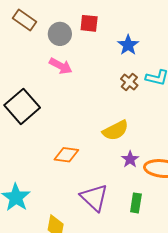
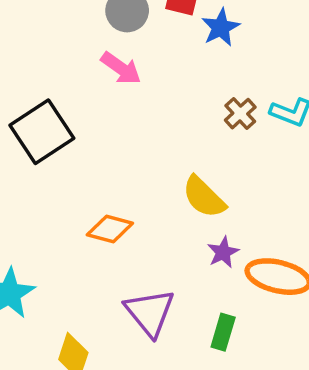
blue star: (128, 45) -> (221, 27), moved
yellow semicircle: (116, 130) -> (204, 197), turned 64

